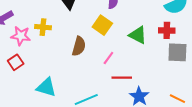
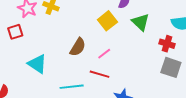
green triangle: (138, 35) -> (141, 22), moved
brown semicircle: (79, 46) -> (78, 47), moved
red line: (122, 78) -> (99, 74), moved

